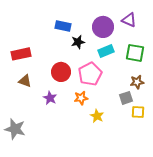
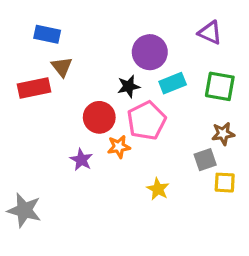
blue rectangle: (63, 26) -> (47, 34), moved
purple circle: (103, 27) -> (150, 52), moved
black star: (78, 42) -> (129, 86), moved
brown triangle: (25, 81) -> (62, 67), moved, turned 32
orange star: (81, 98) -> (119, 147), moved

